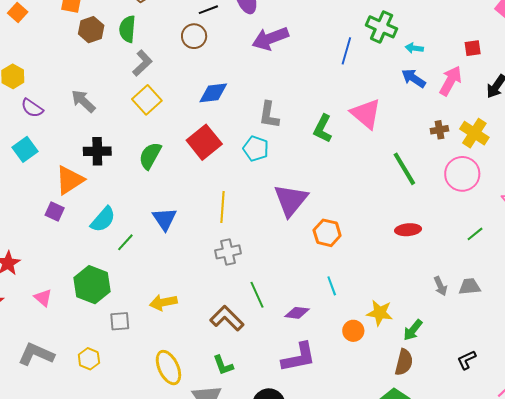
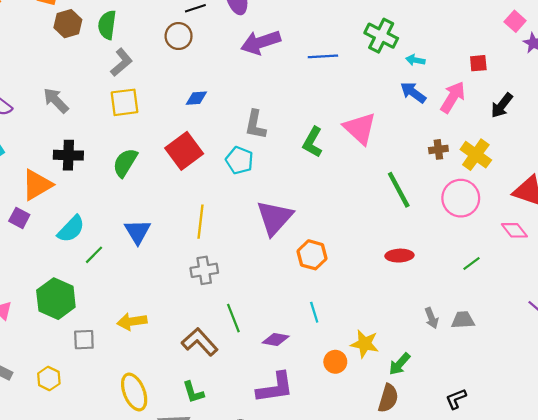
blue line: (346, 51) -> (323, 56), moved, turned 68
blue diamond: (213, 93) -> (196, 98), size x0.7
yellow square: (147, 100) -> (125, 102), turned 32

